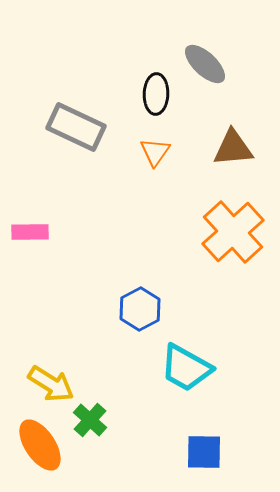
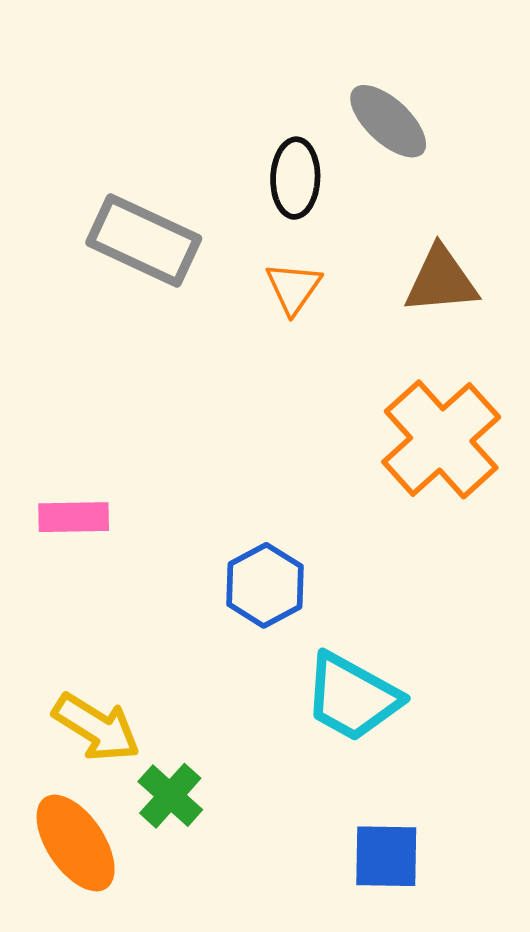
pink rectangle: (30, 232) -> (74, 517), moved

